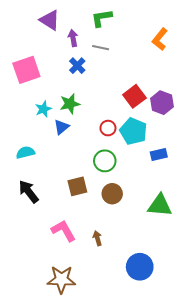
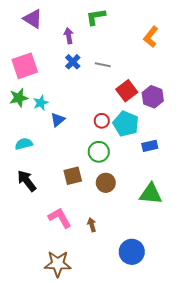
purple triangle: (50, 20) -> (33, 19), moved
gray line: (101, 48) -> (103, 65), moved
green star: (70, 104) -> (19, 98), moved

